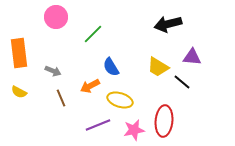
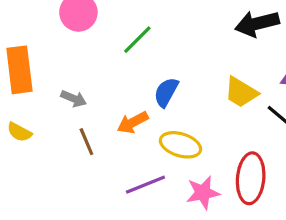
blue semicircle: (111, 67) -> (166, 92), turned 60

